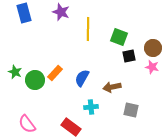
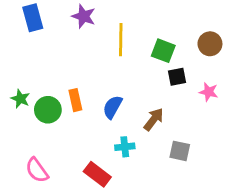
brown circle: (153, 48) -> (210, 44), moved
orange rectangle: (55, 73) -> (75, 100), turned -56
brown arrow: (112, 87) -> (154, 119), turned 138

